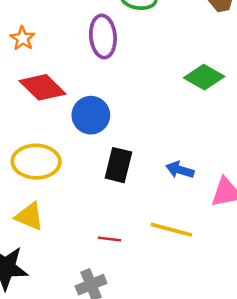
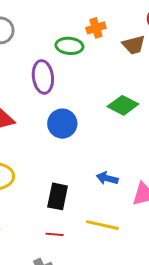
blue circle: (91, 115) -> (62, 124), moved
black rectangle: (118, 165) -> (58, 196), moved

